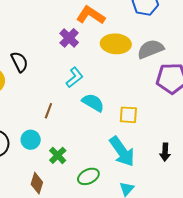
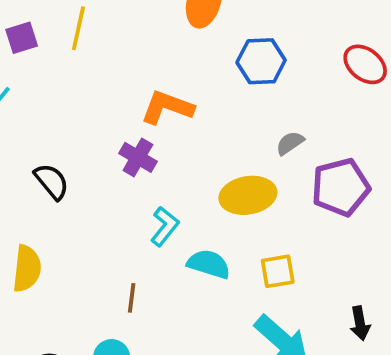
yellow ellipse: (116, 44) -> (248, 195), moved
gray semicircle: (151, 49) -> (290, 143), size x0.6
black semicircle: (19, 62) -> (52, 181), moved

